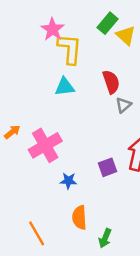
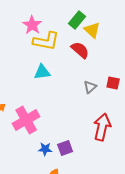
yellow L-shape: (70, 49) -> (46, 41), turned 96
red semicircle: (111, 82) -> (80, 50), moved, turned -30
purple square: (107, 167) -> (65, 148), moved

